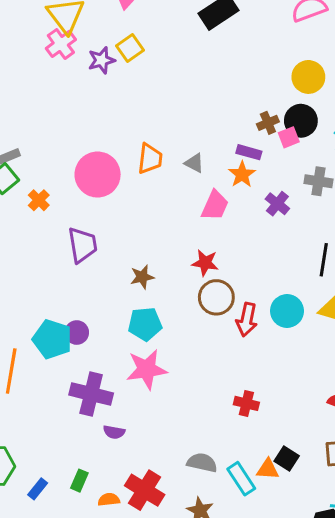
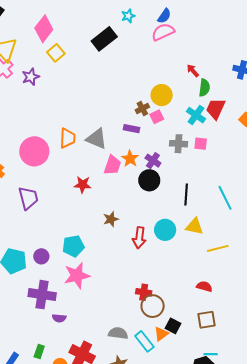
yellow square: (130, 48) -> (56, 53), moved
yellow circle: (308, 77) -> (162, 95), moved
black circle: (301, 121) -> (149, 180), moved
gray triangle: (194, 163) -> (97, 139), size x1.6
orange star: (242, 174) -> (130, 159), moved
red star: (205, 263) -> (83, 185), moved
brown star: (142, 277) -> (111, 219), moved
brown circle: (216, 297) -> (153, 306), moved
purple circle: (77, 333) -> (41, 256), moved
orange triangle: (268, 469) -> (161, 334), turned -35

